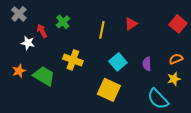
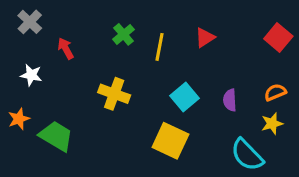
green cross: (63, 22) -> (124, 34), moved
white star: (28, 43) -> (31, 75), moved
orange star: (19, 71) -> (19, 119), moved
green trapezoid: (44, 76) -> (56, 136), moved

